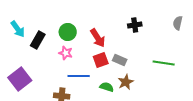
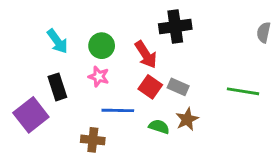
black cross: (135, 25) -> (175, 27), moved, size x1.5
cyan arrow: (18, 29) -> (57, 41), moved
black rectangle: (38, 40) -> (57, 87), moved, turned -48
red square: (101, 60) -> (150, 87), turned -35

